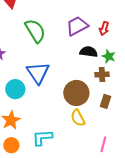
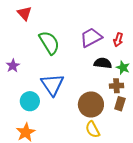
brown rectangle: (106, 101) -> (120, 104), moved

